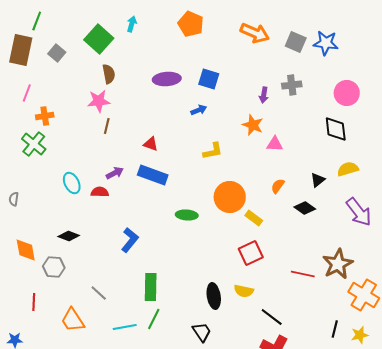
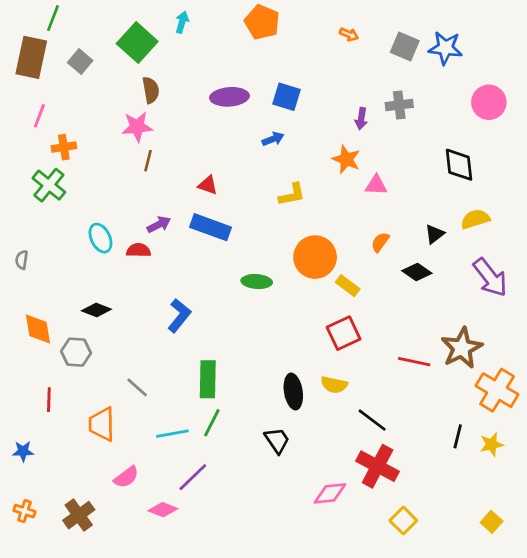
orange arrow: (255, 33) -> (349, 34), size x0.5
pink circle: (347, 93) -> (489, 102), moved
orange trapezoid: (73, 320) -> (102, 424), turned 32

